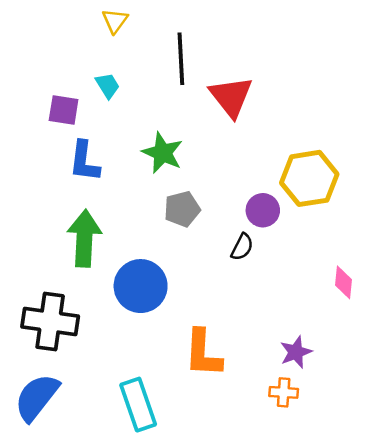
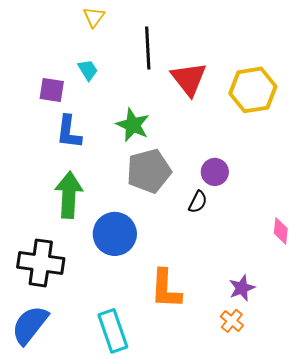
yellow hexagon: (309, 178) -> (253, 90), moved
gray pentagon: (182, 209) -> (149, 171), size x1.5
orange cross: (284, 392) -> (232, 321), turned 35

